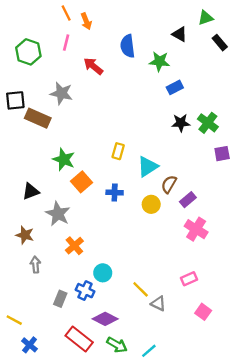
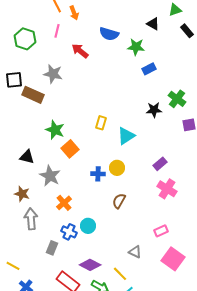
blue semicircle: (128, 46) -> (109, 34), turned -66
black star: (181, 123) -> (154, 110), moved
brown semicircle: (169, 184) -> (119, 201), moved
black triangle: (31, 191) -> (27, 157), turned 35
blue cross: (115, 193) -> (98, 174), moved
yellow circle: (151, 204) -> (117, 168), moved
gray arrow: (35, 265) -> (31, 219), size x1.5
yellow line: (141, 289) -> (120, 274), moved
blue cross: (85, 291) -> (69, 232), moved
pink square: (203, 312) -> (173, 259), size x1.6

